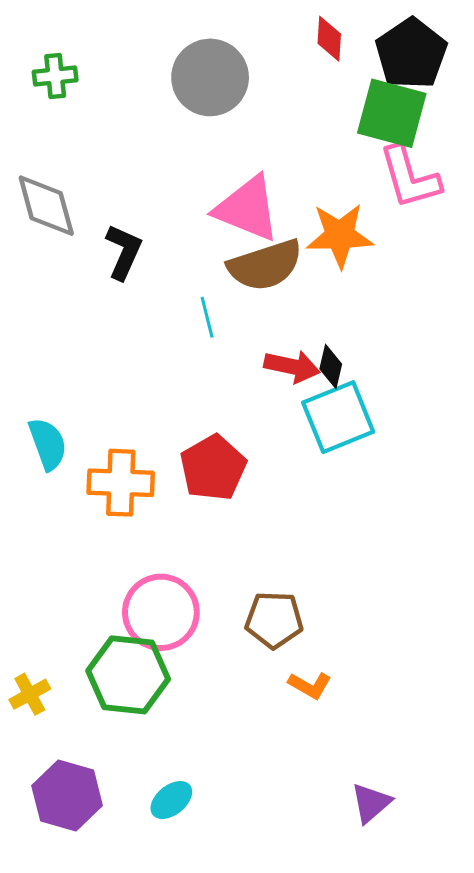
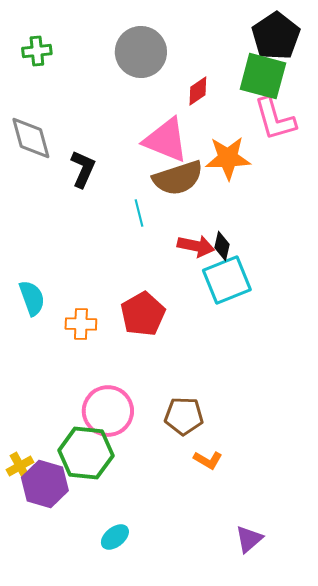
red diamond: (329, 39) -> (198, 91), moved, turned 52
orange cross: (121, 483) -> (81, 324), size x0.7
purple hexagon: (67, 796) -> (45, 484), moved

